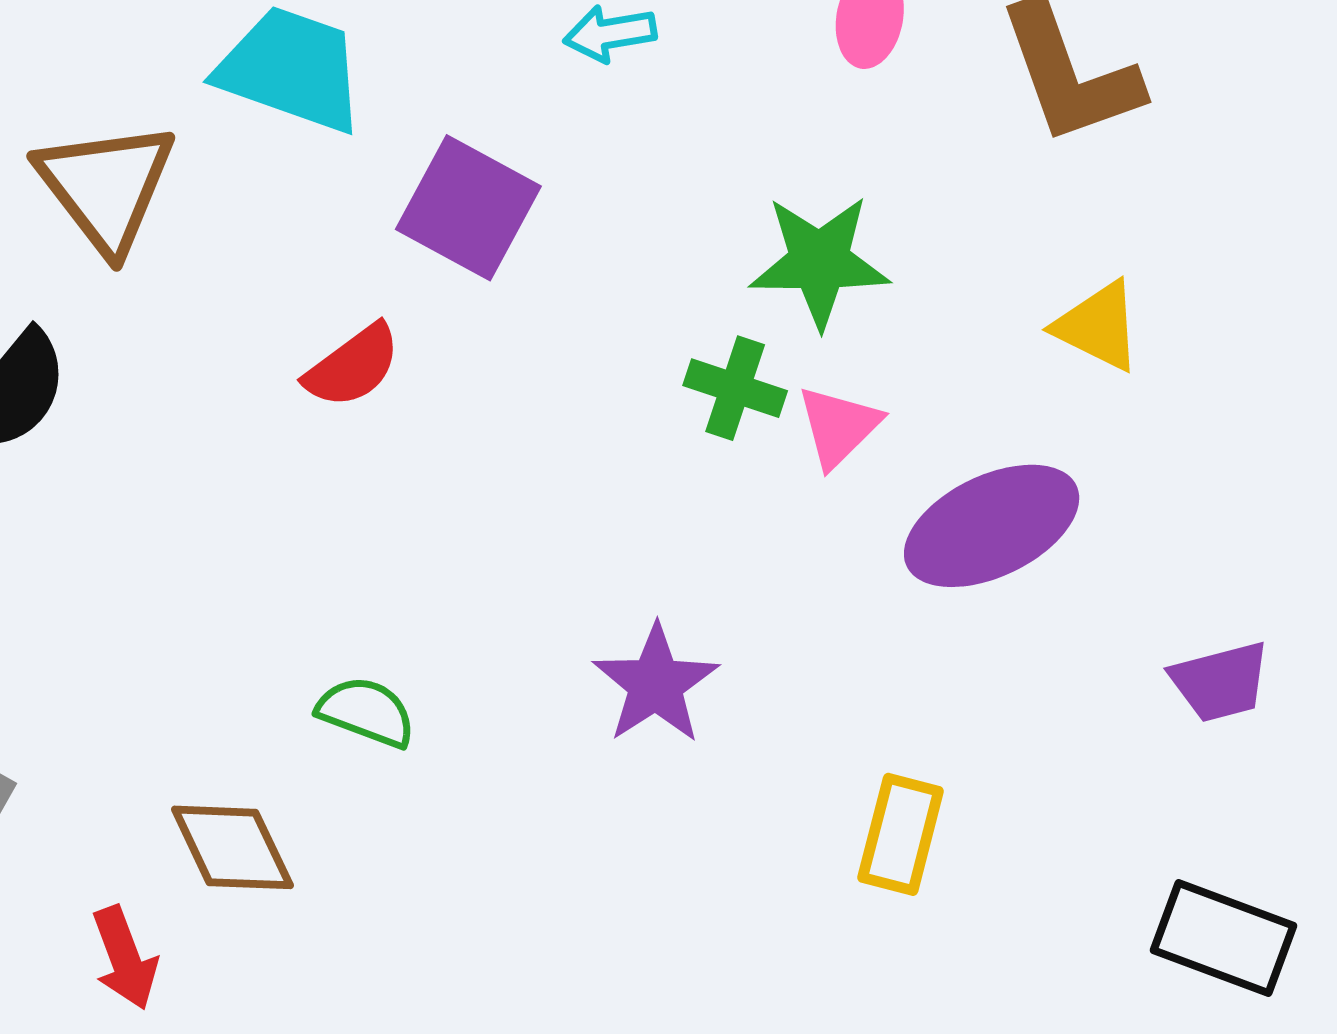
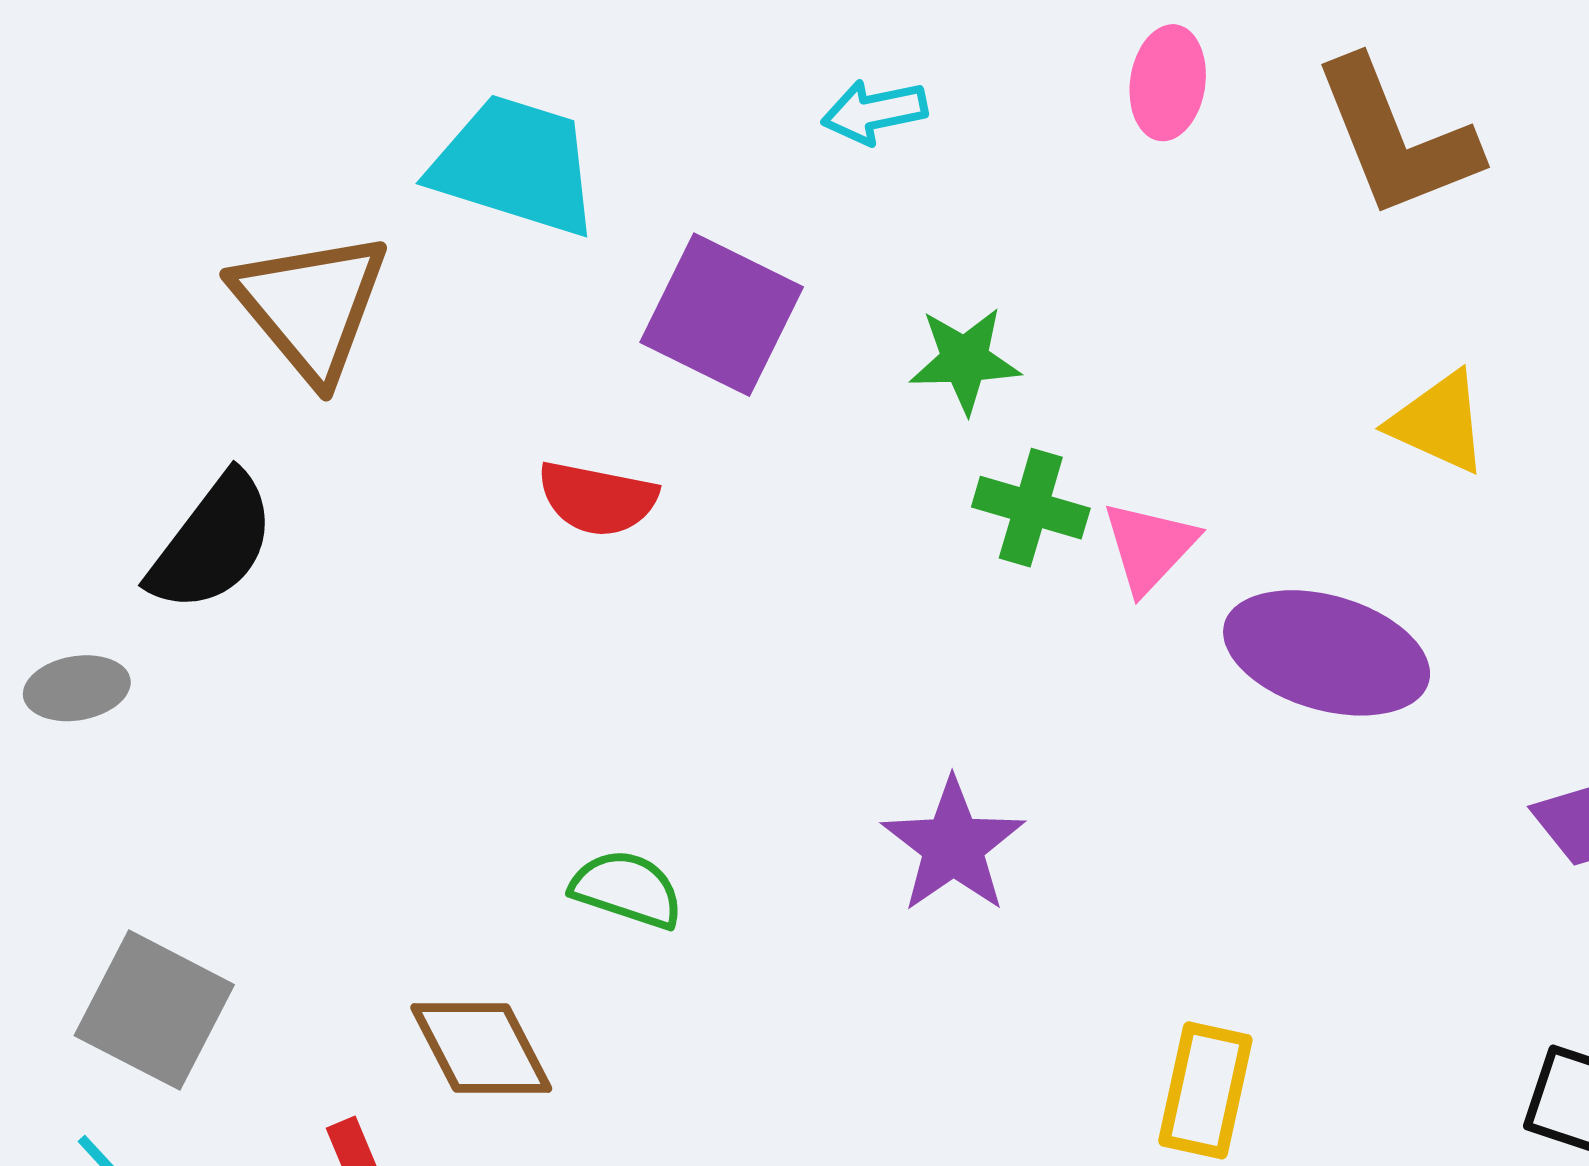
green star: (820, 261) -> (965, 360), moved, size x0.7
red semicircle: (353, 366) -> (597, 499), turned 50
purple ellipse: (992, 526) -> (1327, 653), turned 44
yellow rectangle: (901, 834) -> (1205, 1090), moved

